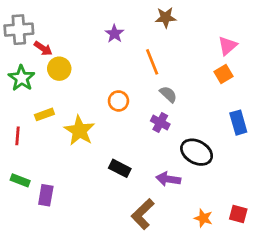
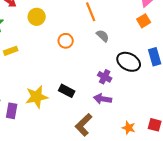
yellow circle: (59, 69) -> (37, 17), moved
purple cross: (160, 123) -> (105, 77), moved
yellow star: (79, 131) -> (37, 97), moved, turned 30
black ellipse: (197, 152) -> (129, 62), moved

